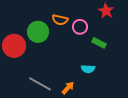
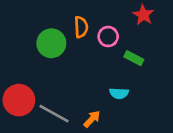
orange semicircle: (60, 20) -> (81, 27), turned -105
red circle: (14, 46) -> (19, 100), moved

